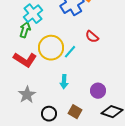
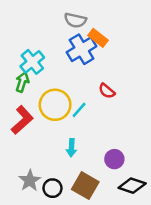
red L-shape: (25, 60) -> (22, 120), turned -75
gray star: (27, 95) -> (30, 181), moved
brown square: (75, 112) -> (85, 186), size x1.5

